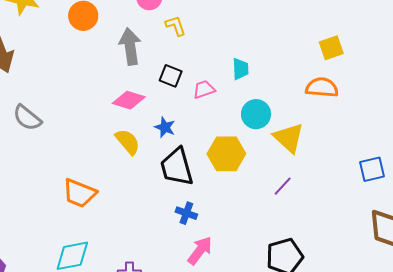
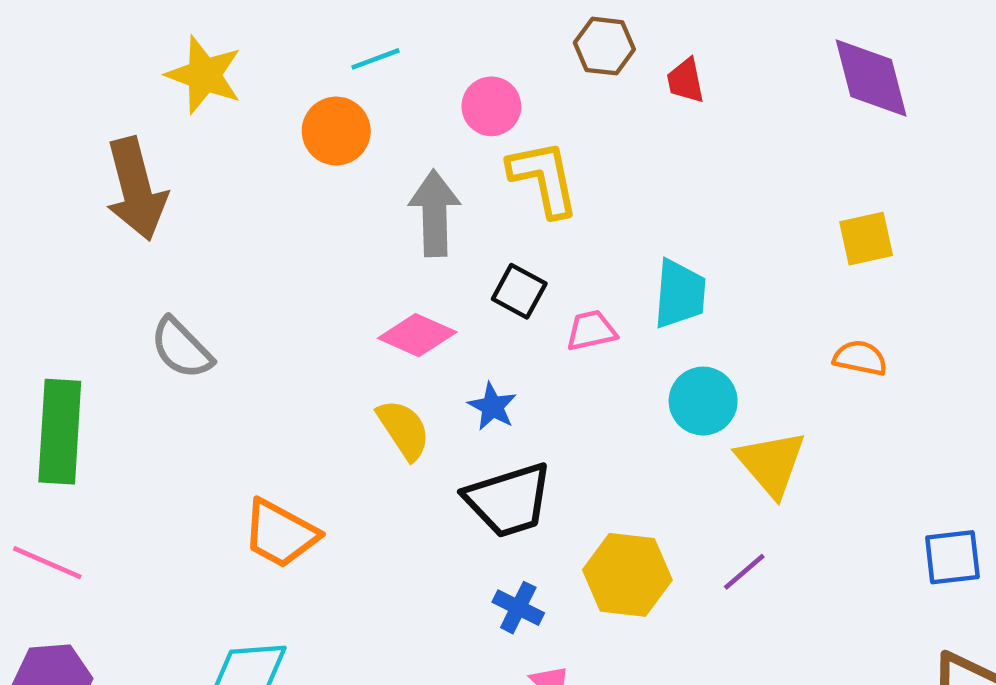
yellow L-shape: (176, 26) -> (544, 178), size x1.6
yellow square: (331, 48) -> (866, 239), moved
cyan trapezoid: (240, 69) -> (680, 294), size x1.4
orange semicircle: (322, 87) -> (860, 358), size x0.7
yellow hexagon: (226, 154) -> (627, 575), moved
black trapezoid: (177, 167) -> (509, 500), turned -99

